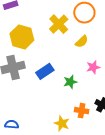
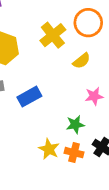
green star: (70, 82) -> (75, 124), moved
yellow star: (62, 123) -> (49, 149), moved

